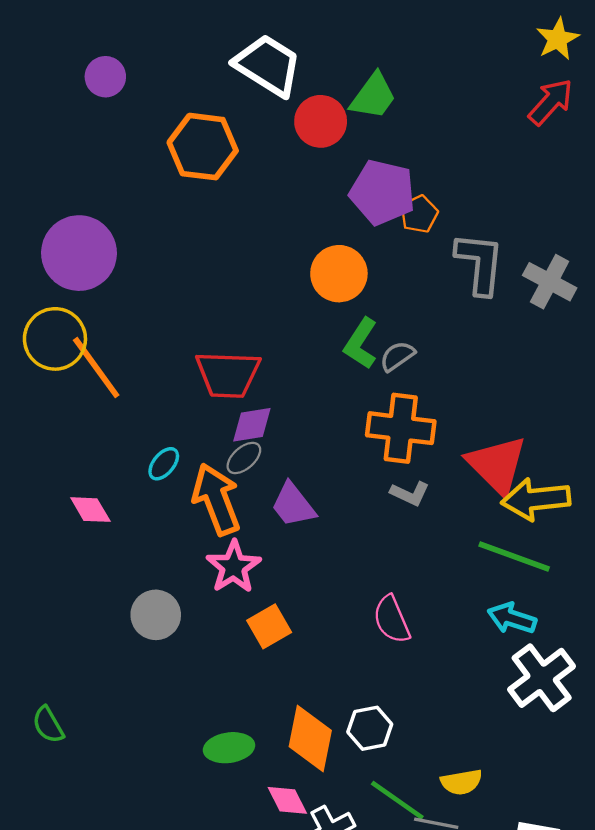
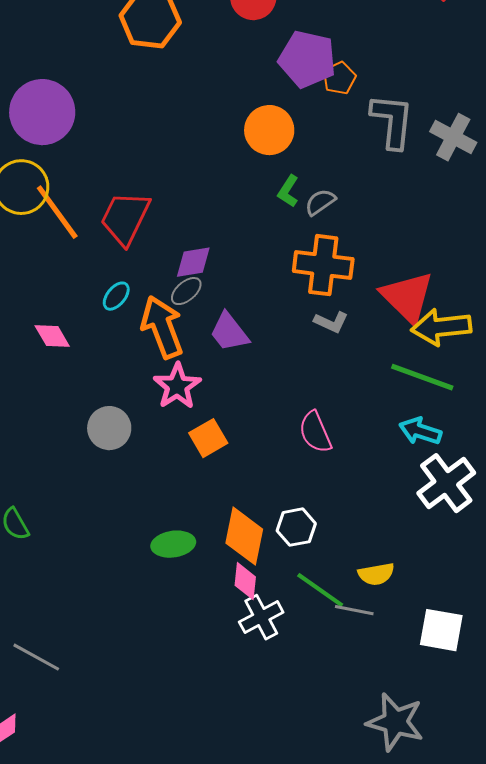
green L-shape: (361, 343) -> (288, 191), size x0.7
red trapezoid: (228, 374) -> (125, 218), moved, turned 114
pink diamond: (287, 800) -> (245, 581), moved, turned 33

